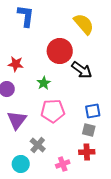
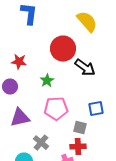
purple triangle: (17, 120) -> (20, 118), turned 40
gray square: (89, 130) -> (80, 128), moved
red cross: (87, 152) -> (78, 147), moved

